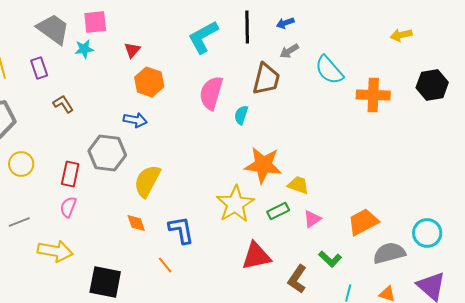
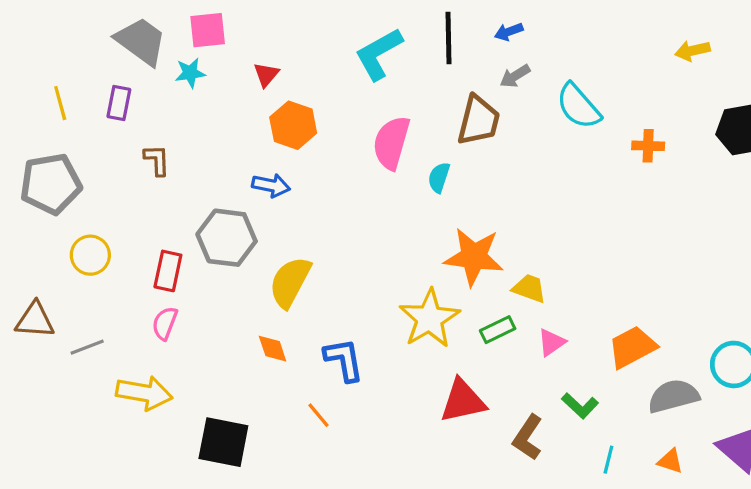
purple rectangle: (39, 68) -> (119, 103), turned 30
orange cross: (373, 95) -> (648, 146), size x0.6
brown L-shape: (63, 104) -> (157, 160), turned 30

